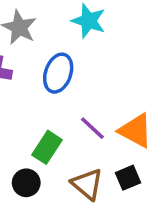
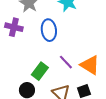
blue ellipse: (58, 73) -> (49, 30), turned -30

